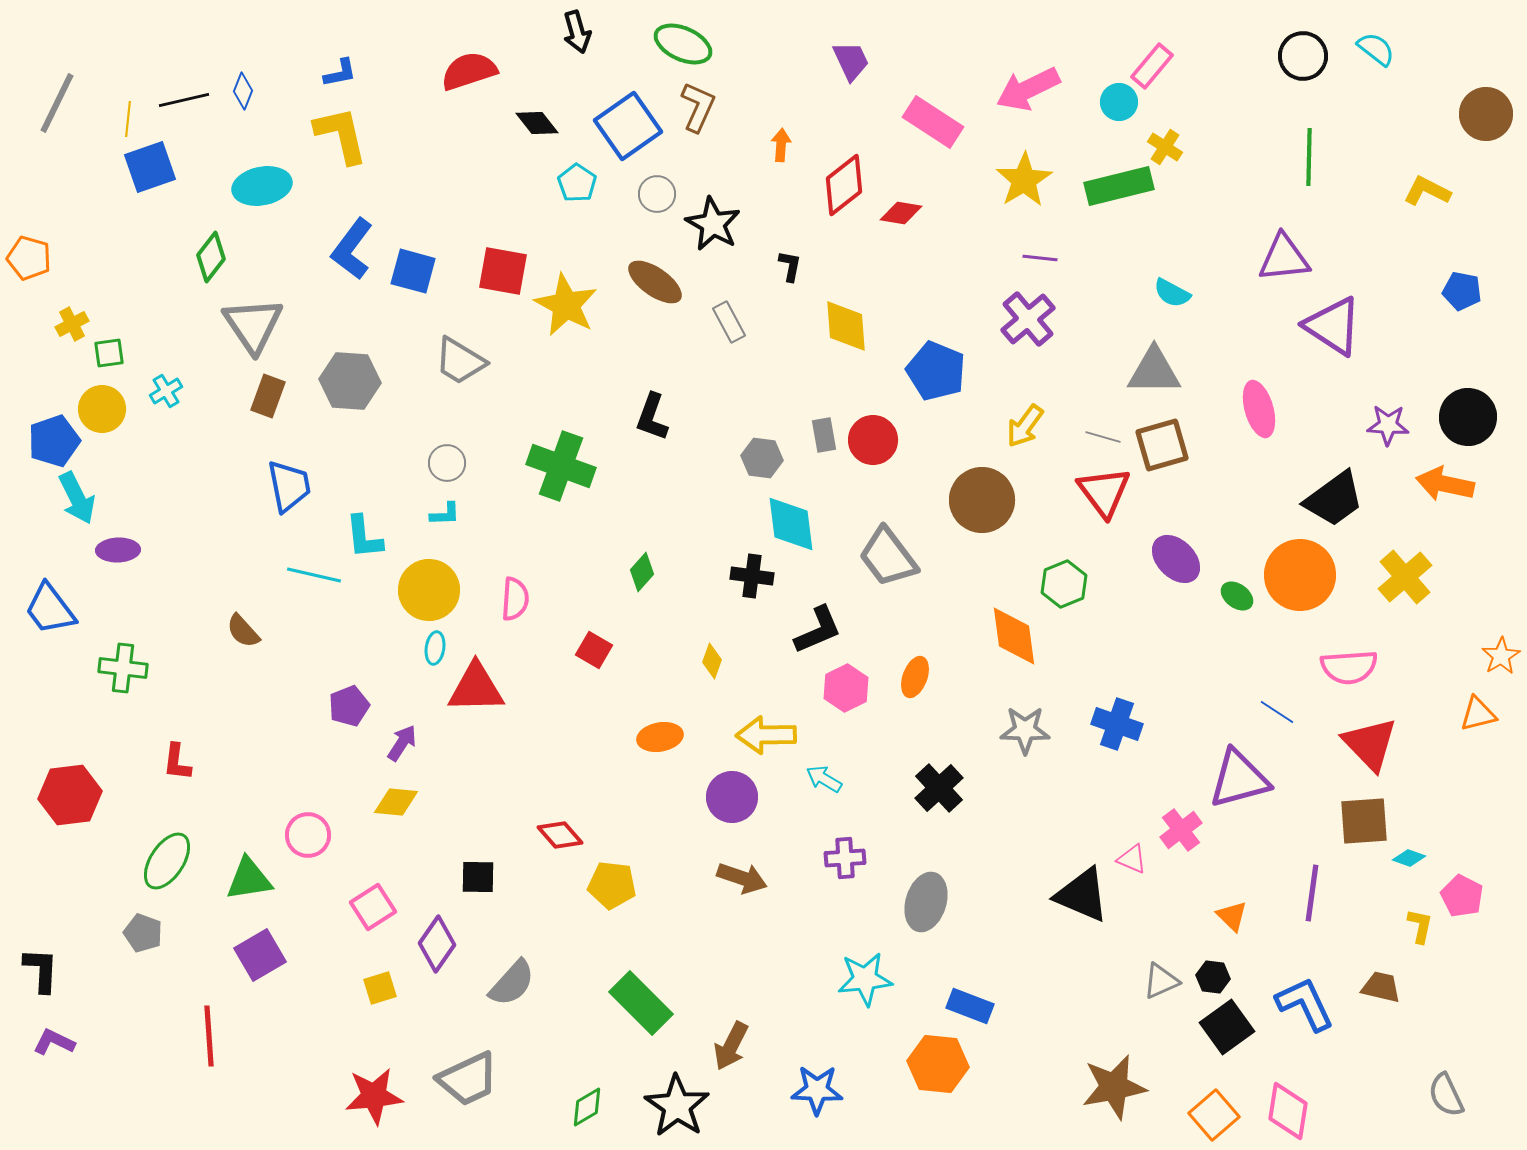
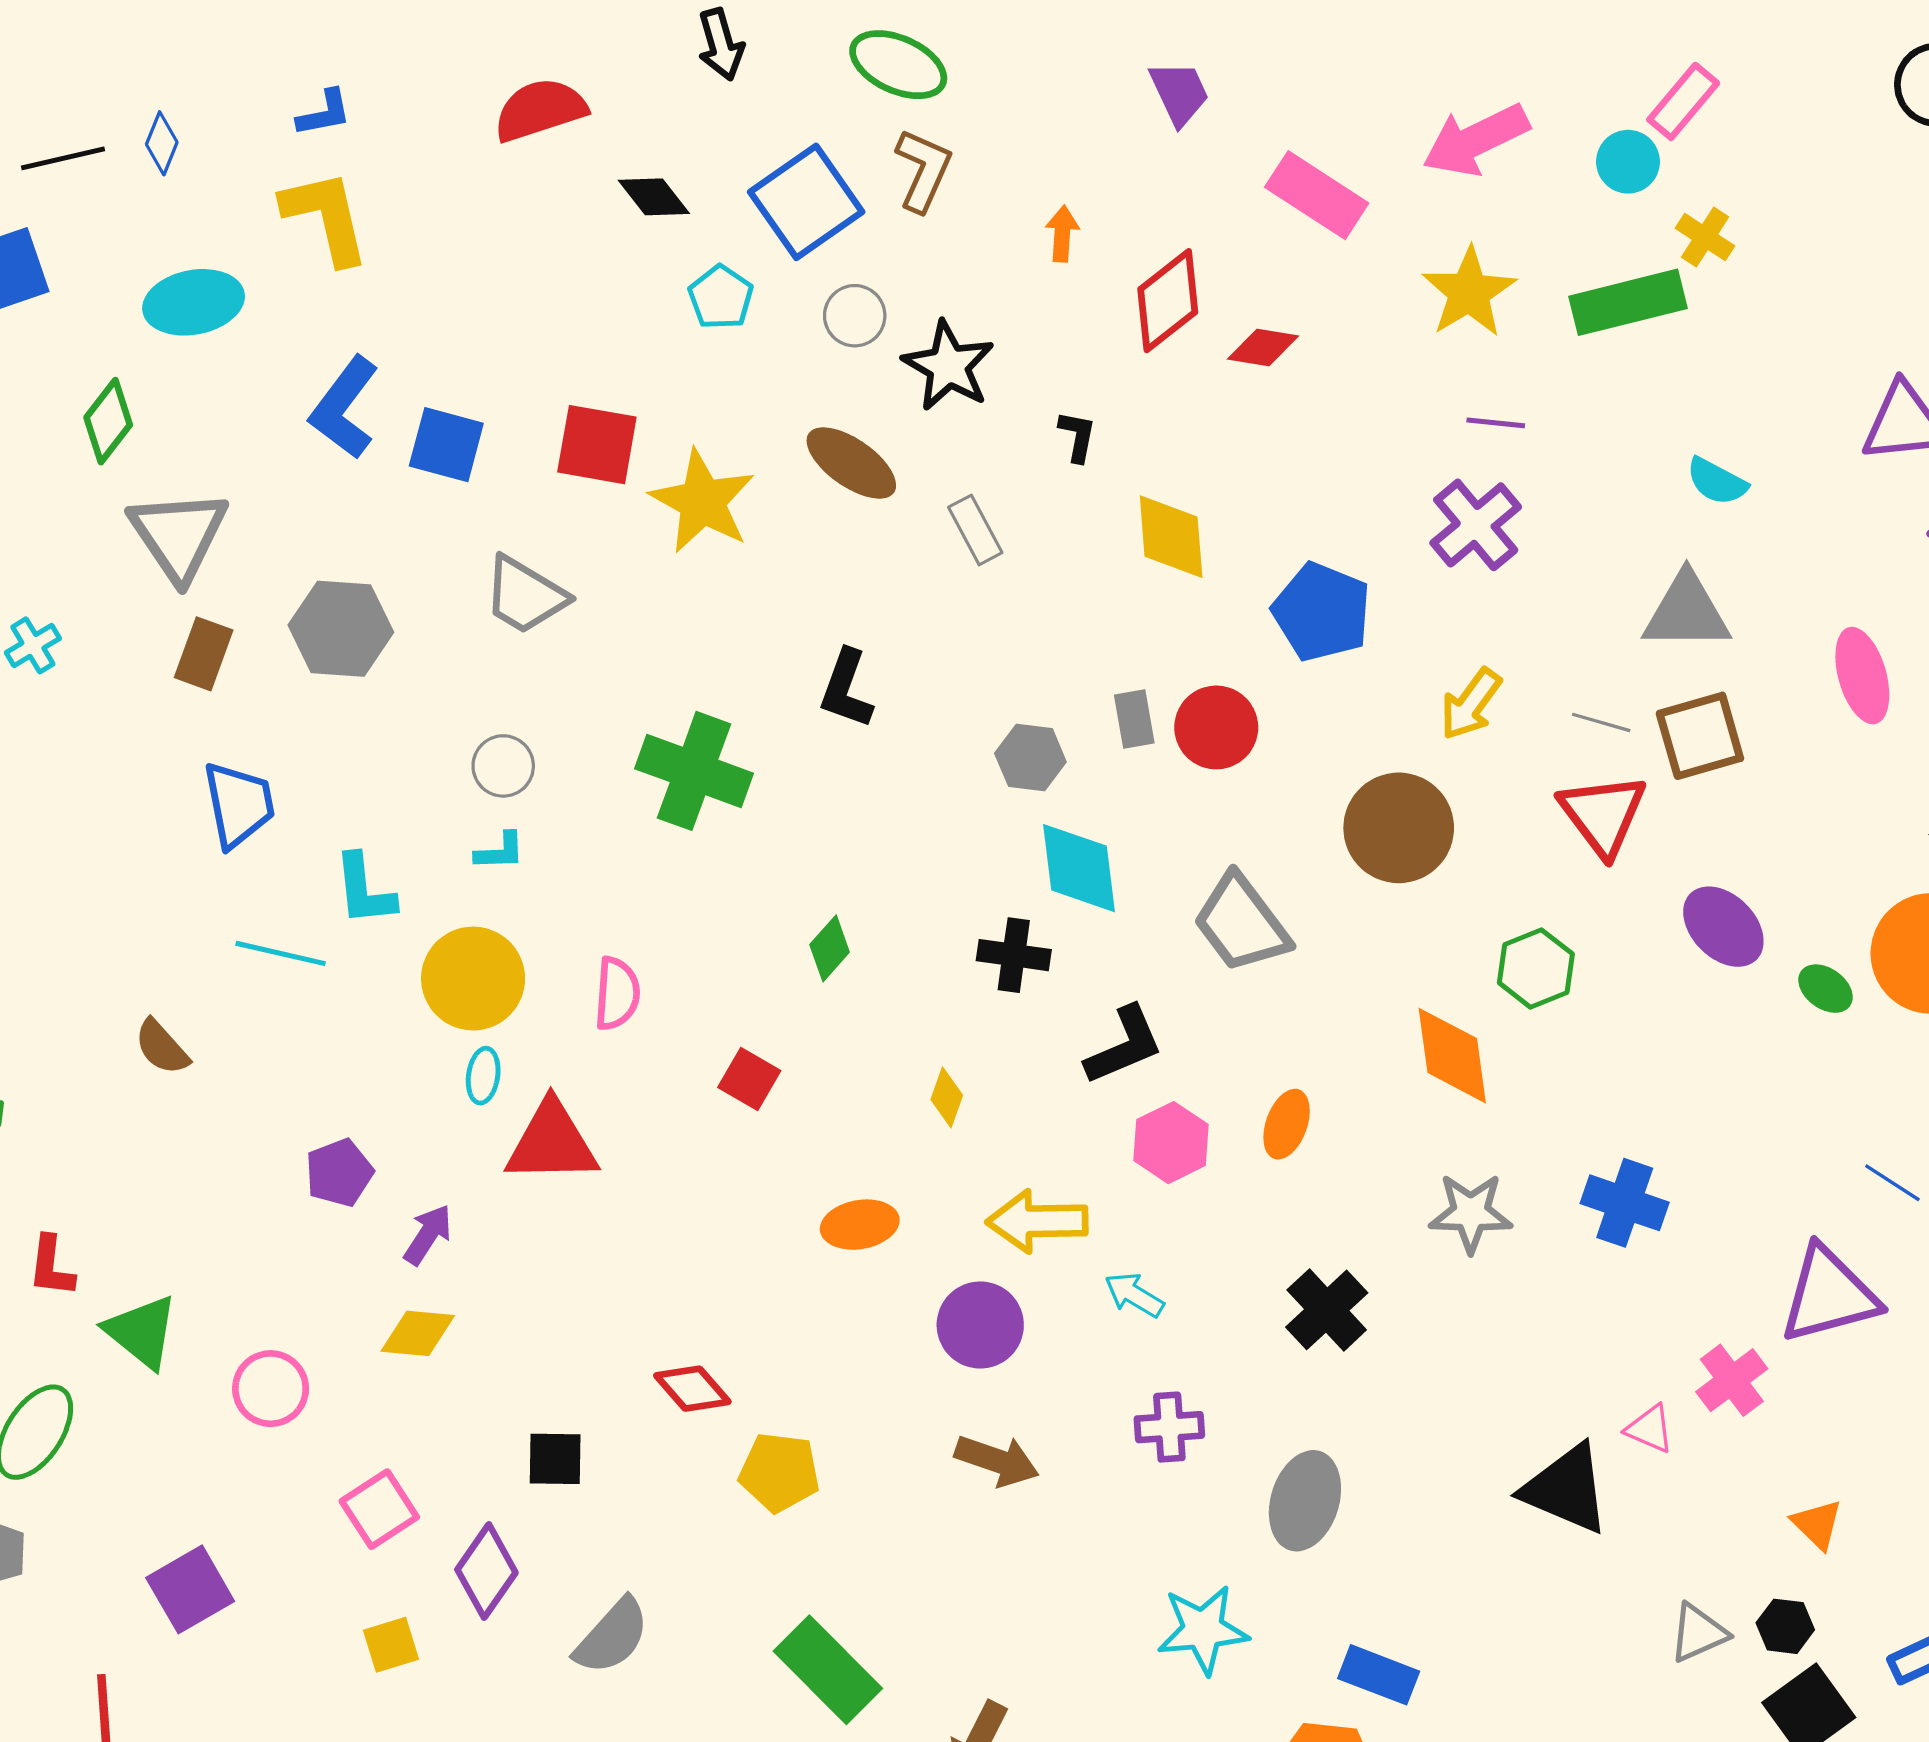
green triangle: (249, 879) -> (142, 1332), moved, turned 48

